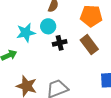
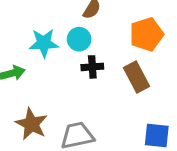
orange pentagon: (91, 16) -> (147, 34), turned -30

